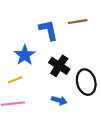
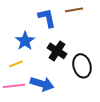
blue arrow: (59, 100) -> (42, 84), moved, size x1.6

